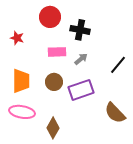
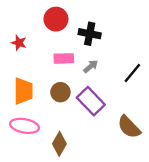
purple rectangle: (81, 90) -> (91, 101), turned 65

